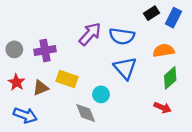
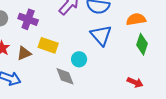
purple cross: (45, 50) -> (28, 19), turned 30
green diamond: (170, 78) -> (142, 44), turned -30
red arrow: (162, 108) -> (135, 82), moved

